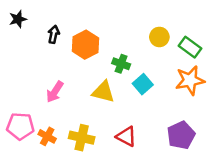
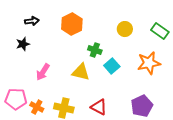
black star: (18, 19) -> (23, 44), moved
black arrow: (54, 34) -> (32, 21), moved, turned 72
orange hexagon: (85, 45) -> (72, 24), moved
green rectangle: (190, 47) -> (160, 31), moved

